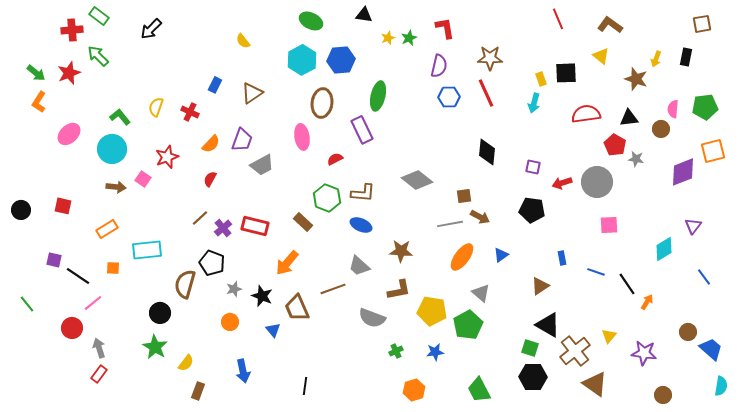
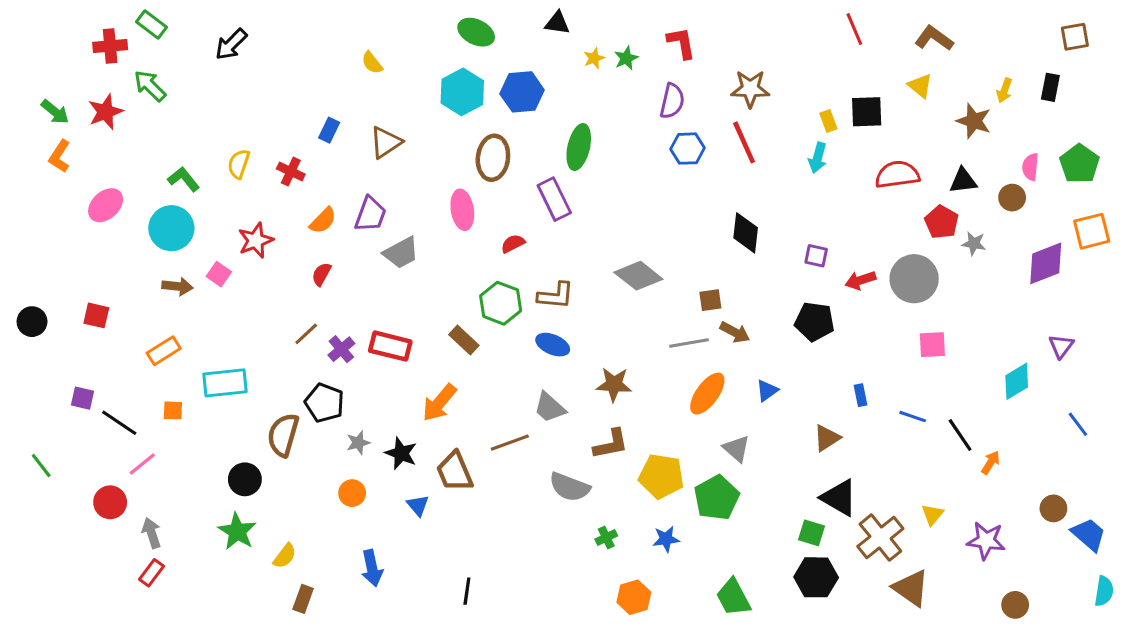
green pentagon: (705, 107) -> (1079, 164), turned -30

